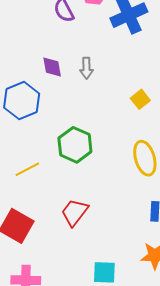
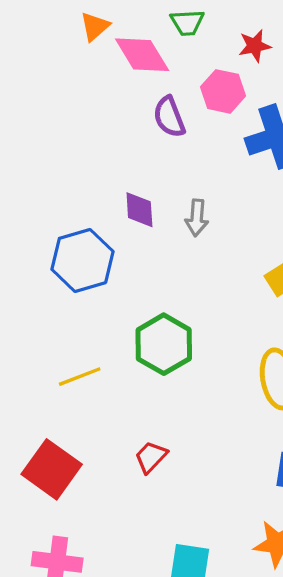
red trapezoid: (74, 212) -> (151, 457), size x0.7

